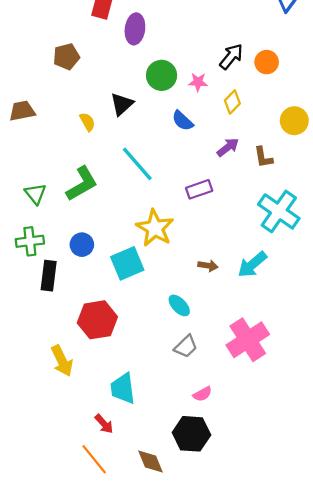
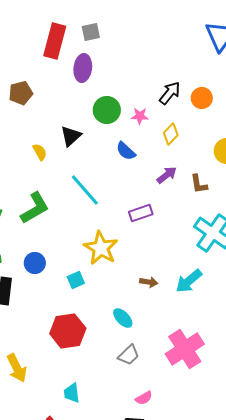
cyan square: (127, 263) -> (76, 280), size x0.6
red hexagon: (97, 320) -> (68, 331), moved
cyan trapezoid: (123, 388) -> (72, 393), size x0.7

